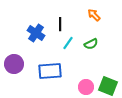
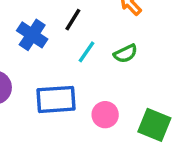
black line: (60, 24) -> (73, 20), turned 32
pink circle: (86, 87) -> (105, 115), moved

